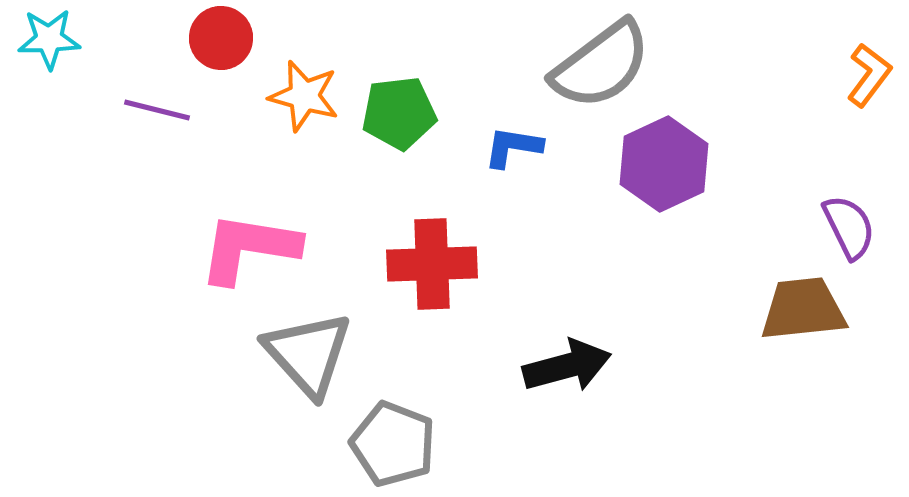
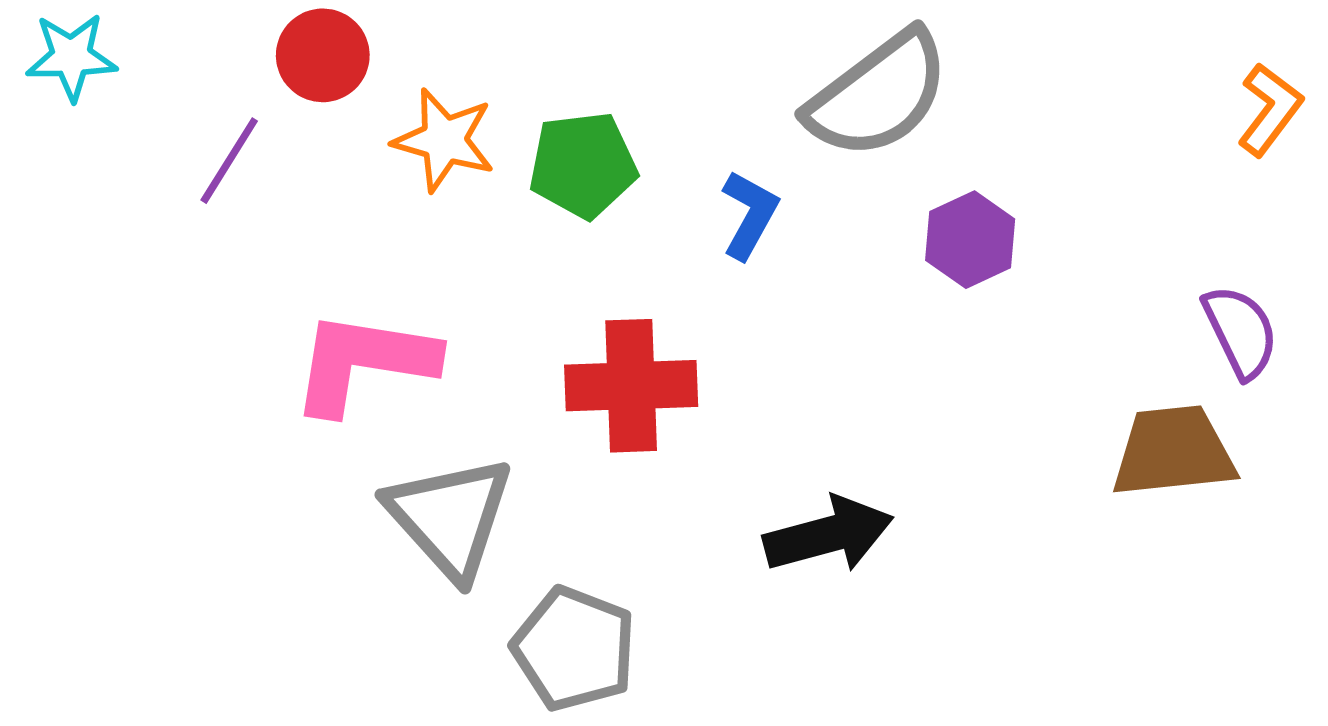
purple line: (157, 110) -> (229, 161), turned -72
blue L-shape: (513, 147) -> (749, 215), turned 110
purple hexagon: (664, 164) -> (970, 240), size x0.7

